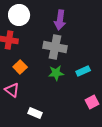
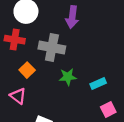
gray cross: (55, 47) -> (52, 47), moved
cyan rectangle: (83, 71) -> (98, 84), moved

